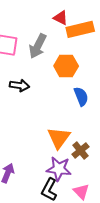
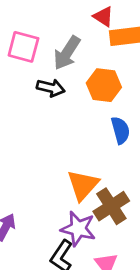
black arrow: (19, 86) -> (51, 88), moved
brown cross: (80, 150) -> (111, 206), size x1.4

